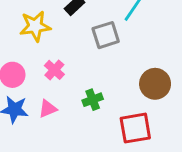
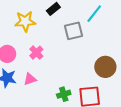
green cross: (93, 100) -> (64, 94), moved

